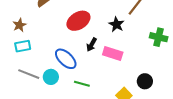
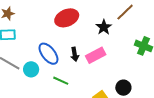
black arrow: (92, 45) -> (75, 54), moved, turned -48
pink rectangle: (113, 53) -> (96, 55), turned -54

